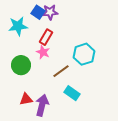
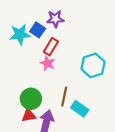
blue square: (38, 12) -> (38, 30), moved
green circle: (21, 65) -> (31, 99), moved
brown line: (61, 71) -> (64, 97), moved, turned -42

